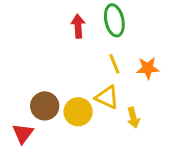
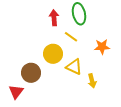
yellow line: (114, 64) -> (71, 37), moved, turned -32
yellow circle: (78, 112) -> (53, 54), moved

